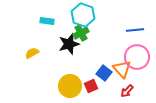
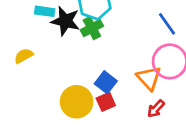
blue line: (135, 30) -> (167, 24), turned 60
black star: (69, 44) -> (65, 21), moved, turned 30
blue square: (104, 73) -> (106, 82), moved

